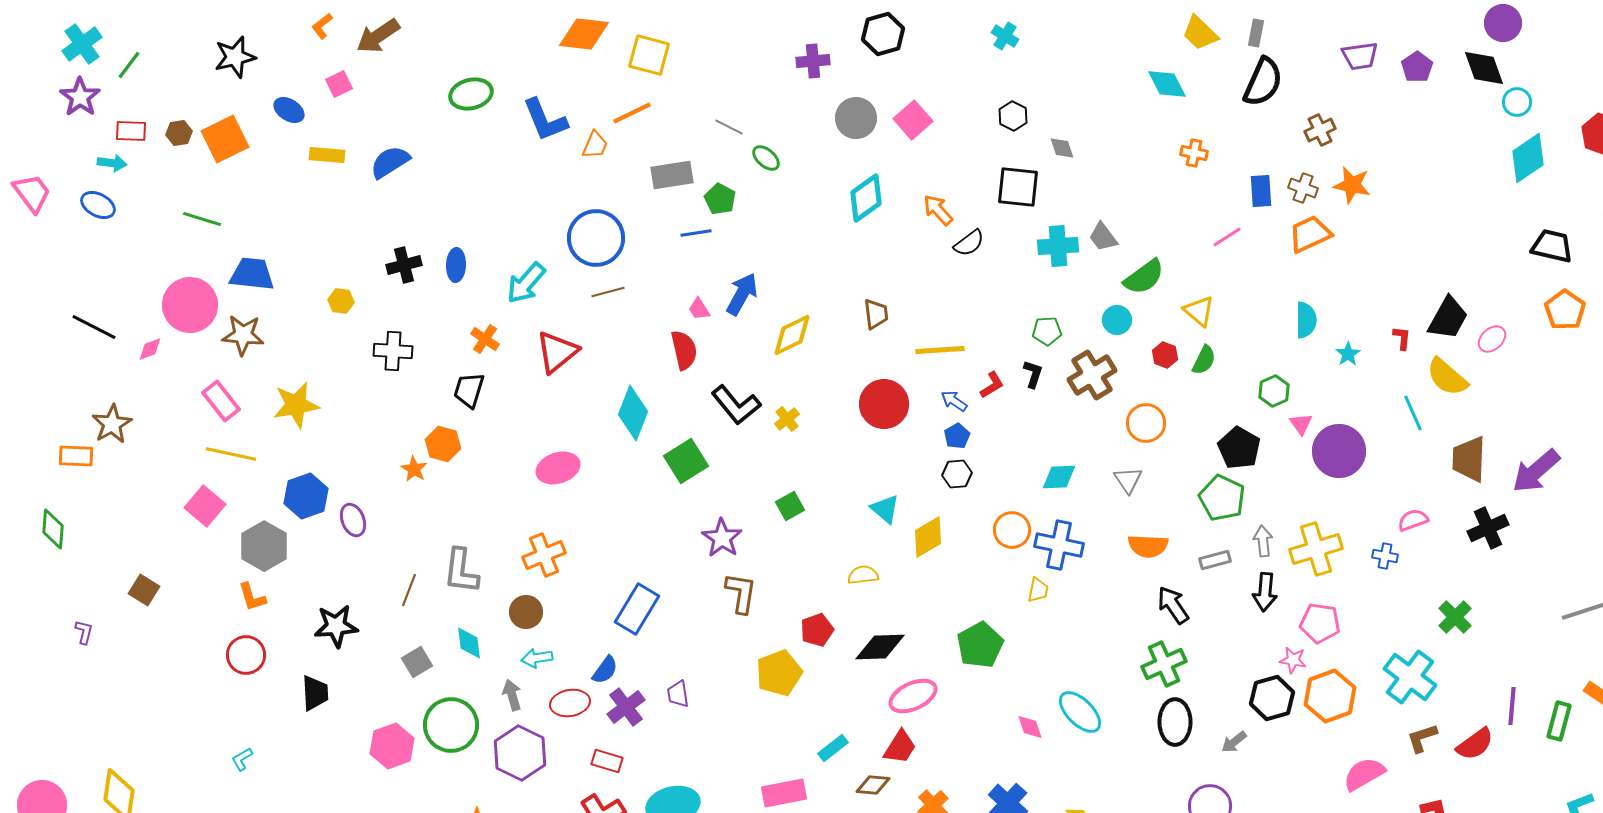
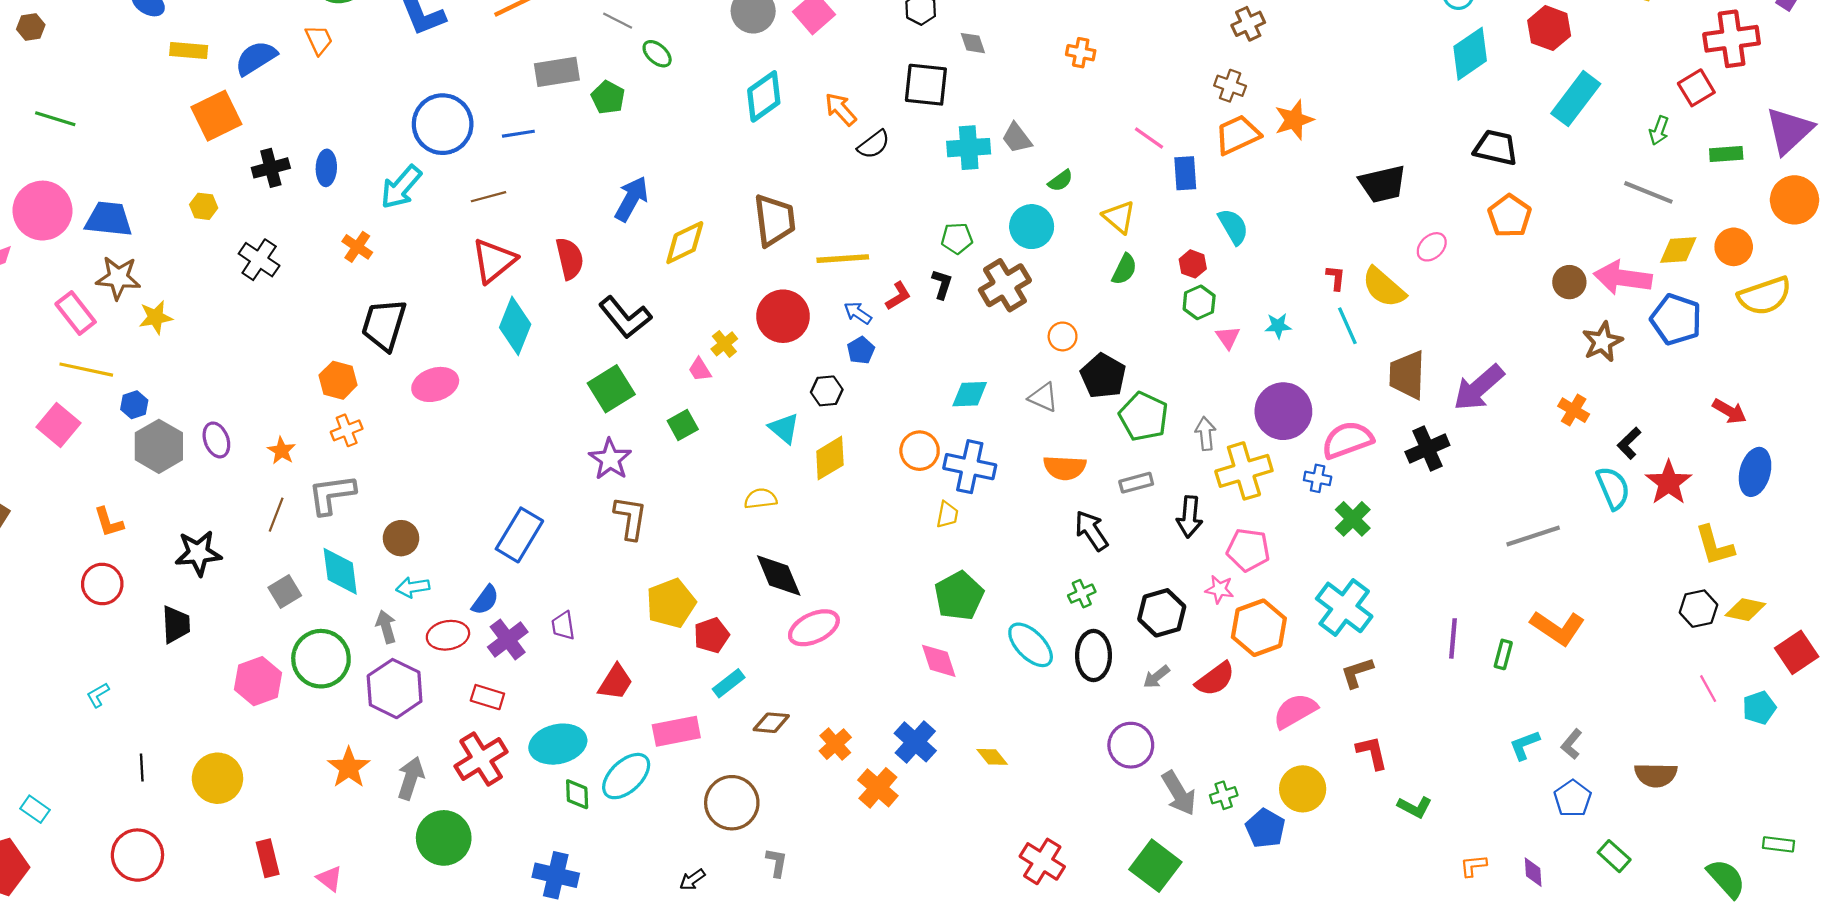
orange square: (225, 139) -> (216, 116), moved
orange trapezoid: (595, 145) -> (319, 40), moved, turned -48
orange cross: (1194, 153) -> (1081, 53), moved
orange star: (1352, 185) -> (1294, 120), moved, turned -30
blue rectangle: (1261, 191) -> (1185, 173), moved
blue line: (696, 233) -> (518, 134), moved
pink line: (1227, 237) -> (1149, 138), turned 68
blue circle: (596, 238) -> (443, 124), moved
blue trapezoid: (252, 274) -> (109, 219), moved
green semicircle: (1144, 277) -> (1060, 181), size x0.6
pink trapezoid: (699, 309) -> (700, 370), moved
brown trapezoid: (876, 314) -> (774, 220), size x1.6
black trapezoid: (1448, 318) -> (1383, 184), moved, turned 48
cyan circle: (1117, 320) -> (1032, 227), size x1.4
cyan semicircle: (1306, 320) -> (1233, 227), turned -30
brown star: (243, 335) -> (118, 278), moved
red L-shape: (1402, 338) -> (1336, 278), moved
black cross: (393, 351) -> (259, 260), turned 30
red triangle: (557, 352) -> (494, 261), moved
cyan star: (1348, 354) -> (1278, 326), moved, turned 30
red hexagon: (1165, 355) -> (1193, 264), moved
black trapezoid: (469, 390) -> (384, 325), moved, size x1.4
yellow star: (296, 405) -> (156, 317), size x0.7
yellow cross: (787, 419) -> (724, 344), moved
orange circle: (1146, 423) -> (1063, 336), size x0.7
orange hexagon: (443, 444) -> (338, 380), moved
black pentagon: (1239, 448) -> (1103, 376), moved
purple circle: (1339, 451) -> (1283, 411), moved
green square: (686, 461) -> (611, 389), moved
orange star: (414, 469) -> (281, 451), moved
black hexagon: (957, 474) -> (827, 391), moved
gray triangle: (1128, 480) -> (1043, 397), turned -32
blue hexagon: (306, 496) -> (134, 405), moved, size x0.6
pink semicircle: (1413, 520) -> (1347, 440), size x1.6
gray arrow: (1263, 541) -> (1206, 434), moved
gray hexagon: (264, 546) -> (159, 446), moved
orange cross: (544, 555) -> (347, 430), moved, size x0.7
gray L-shape: (461, 571) -> (332, 494), turned 75
green cross: (1455, 617) -> (1353, 519), moved
red pentagon: (817, 630) -> (712, 635), moved
cyan diamond: (469, 643) -> (340, 571), size x1.4
green pentagon: (980, 645) -> (959, 596), moved
black diamond: (880, 647) -> (779, 575), turned 69
green cross: (1164, 664) -> (1082, 594), size x0.6
black hexagon: (1272, 698) -> (1162, 613), moved
cyan ellipse: (1080, 712) -> (1031, 645), moved
green rectangle: (1559, 721) -> (1503, 654), size x0.7
pink diamond: (1030, 727) -> (939, 661), size x1.4
red semicircle: (1475, 744) -> (1215, 679), moved
red trapezoid: (900, 747) -> (615, 682), moved

